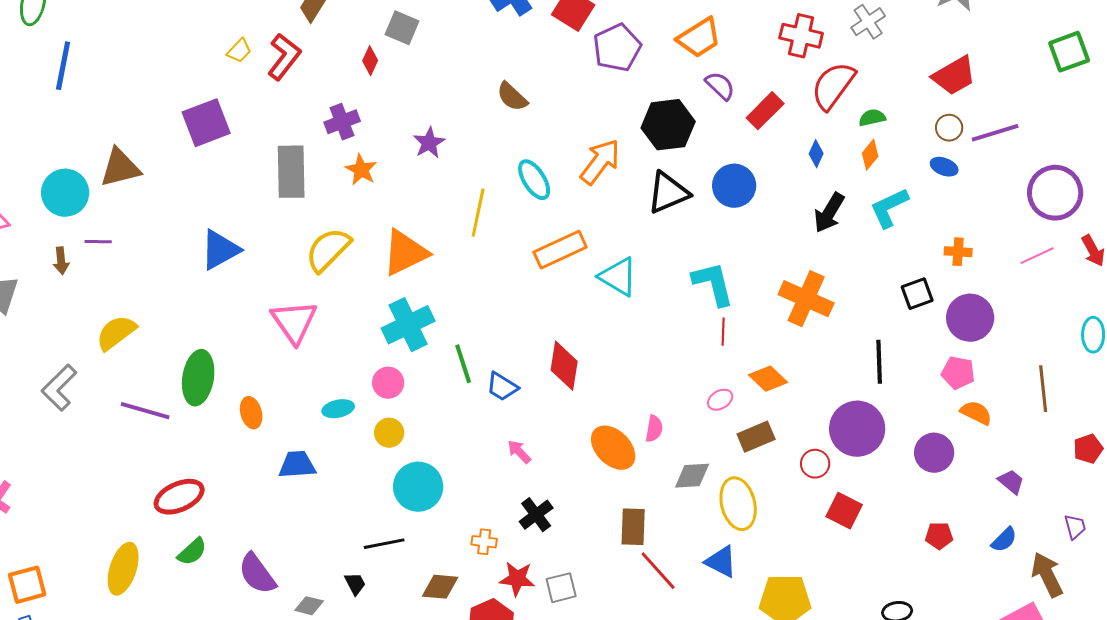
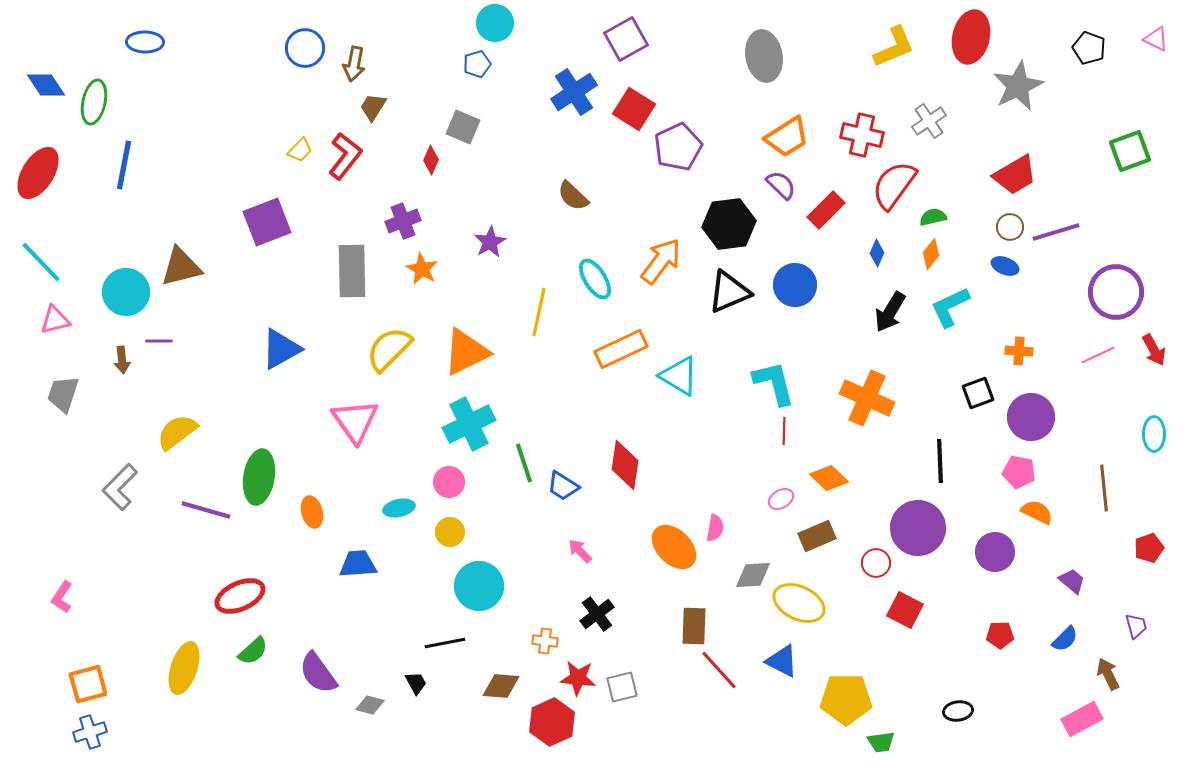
orange trapezoid: (699, 38) -> (787, 137), moved
yellow ellipse: (738, 504) -> (799, 603), turned -51
brown arrow: (1047, 575) -> (1108, 674), size x0.7

